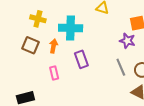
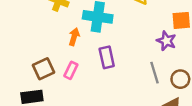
brown square: (30, 45) -> (44, 69), moved, turned 36
pink rectangle: (54, 73) -> (71, 70), turned 32

